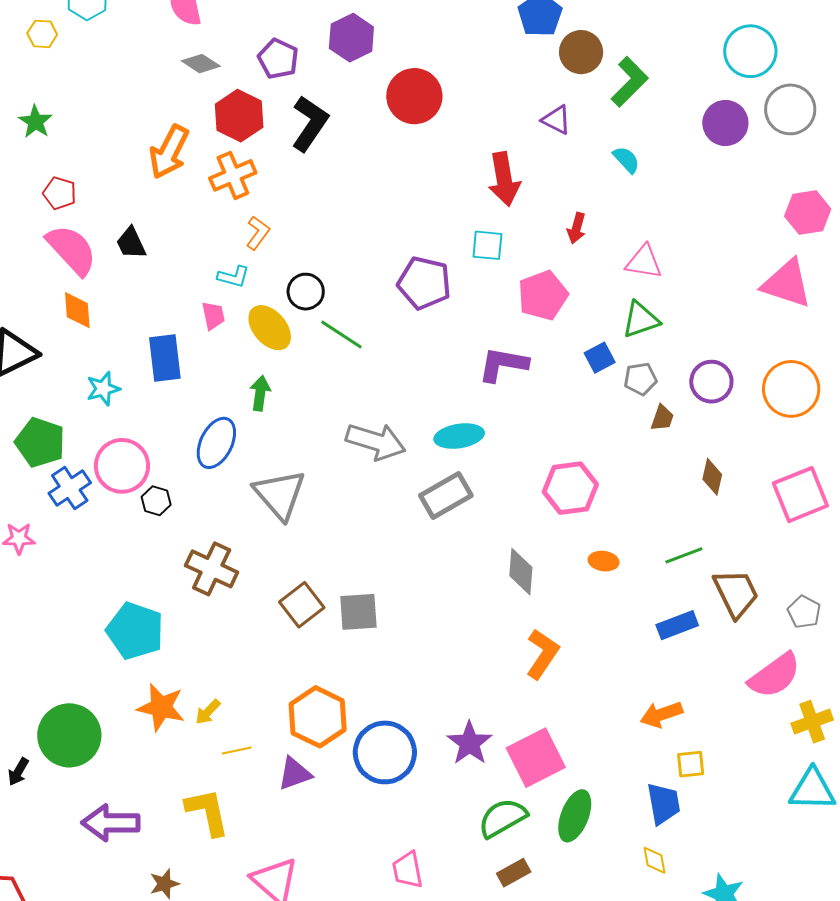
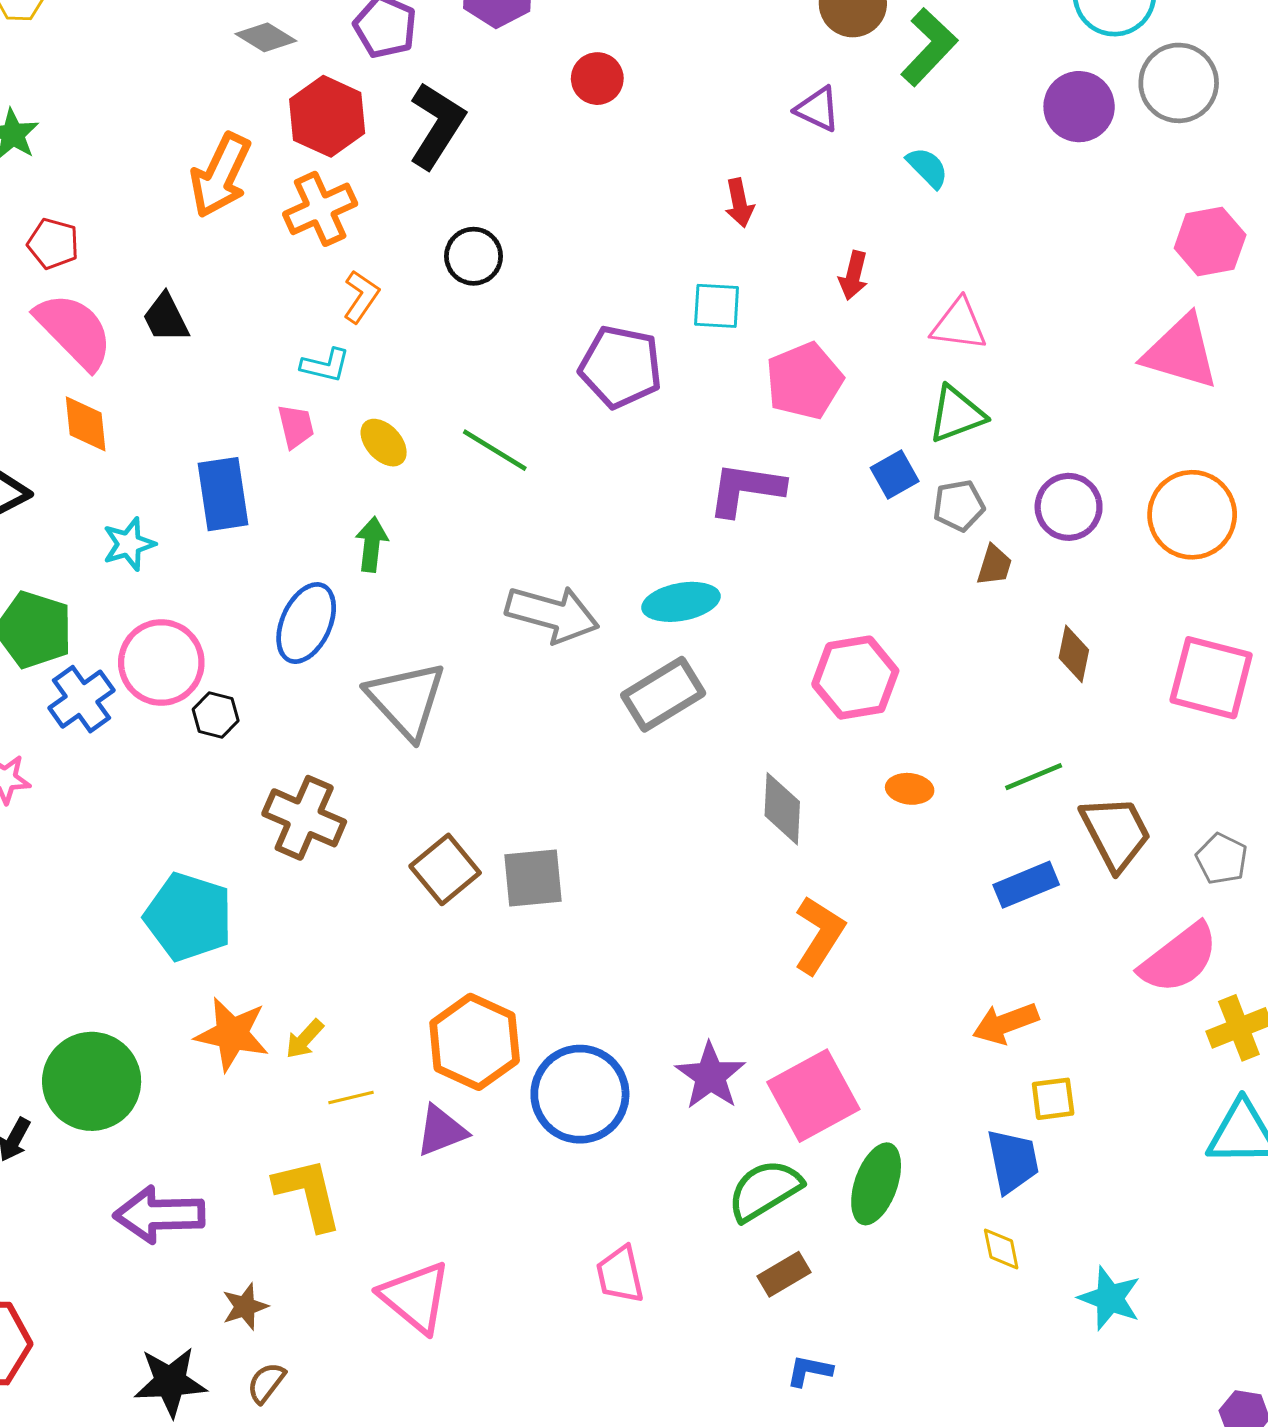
red circle: (414, 96) -> (597, 79), size x0.6
red arrow: (504, 179) -> (739, 203), size x0.6
black circle: (306, 292) -> (474, 256), moved
yellow ellipse: (270, 328) -> (384, 443), size x0.7
pink square: (800, 495) -> (1211, 678), turned 38

